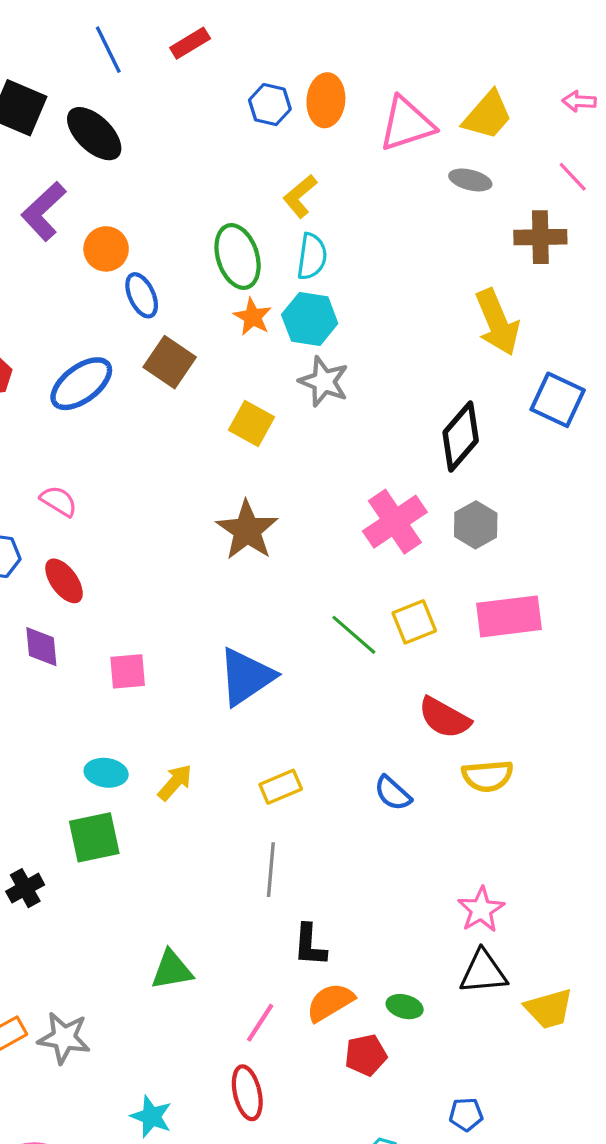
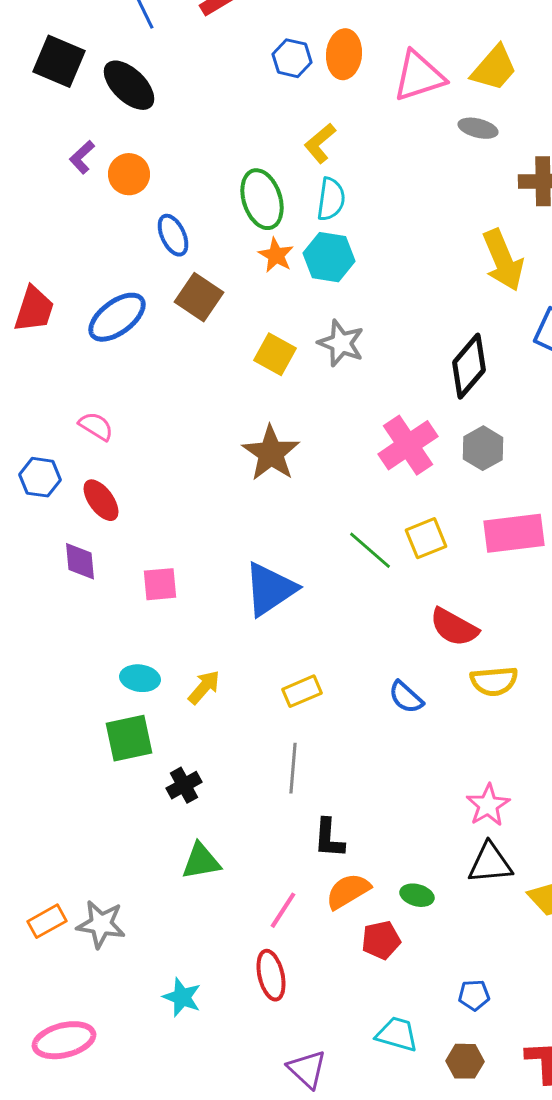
purple L-shape: (44, 211) -> (82, 157), size x0.6
orange circle: (106, 249) -> (129, 174), moved
gray star: (324, 382) -> (341, 343), moved
black cross: (25, 888) -> (184, 785), moved

